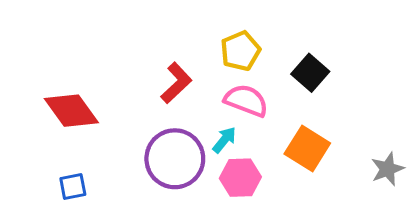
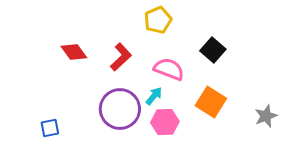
yellow pentagon: (240, 51) -> (158, 20), moved
red diamond: (71, 111) -> (74, 52), moved, size x0.7

